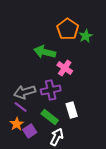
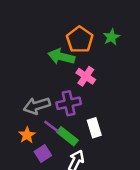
orange pentagon: (68, 29) -> (80, 40), moved
purple line: (21, 107) -> (51, 127), moved
orange star: (17, 124) -> (27, 135), moved

